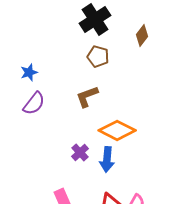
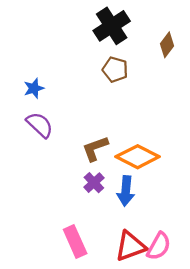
brown L-shape: (87, 96) -> (95, 148), moved
purple semicircle: (34, 103) -> (40, 125), turned -85

